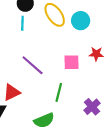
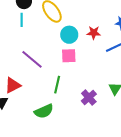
cyan circle: (81, 21) -> (69, 35), moved
red star: (96, 54) -> (94, 33), moved

